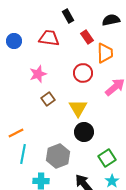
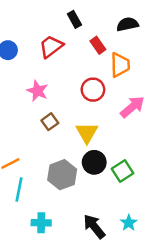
red trapezoid: (49, 38) -> (51, 46), turned -45
pink star: (38, 74) -> (37, 91), turned -30
gray hexagon: (58, 156) -> (62, 175), moved
green square: (107, 158) -> (123, 171), moved

